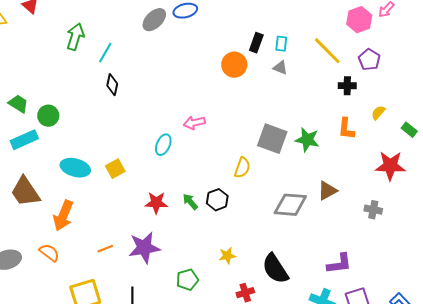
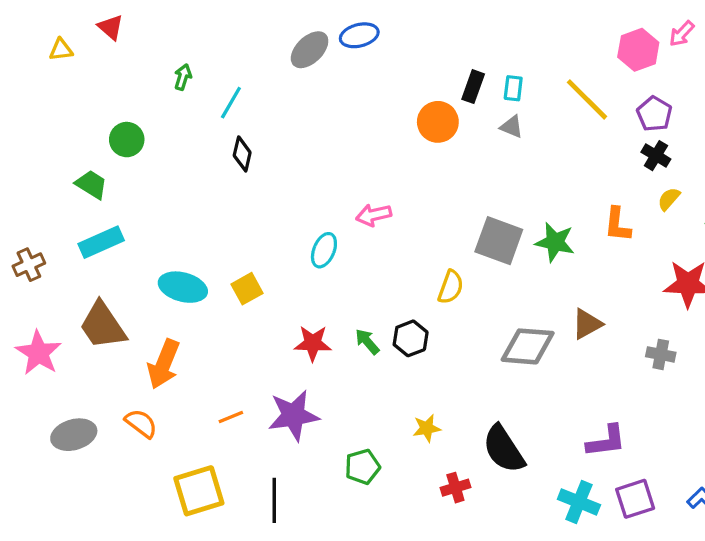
green arrow: (75, 37) -> (183, 77), size x0.6
black cross: (347, 86) -> (656, 156), moved, turned 30
green circle: (48, 116) -> (127, 140), moved

